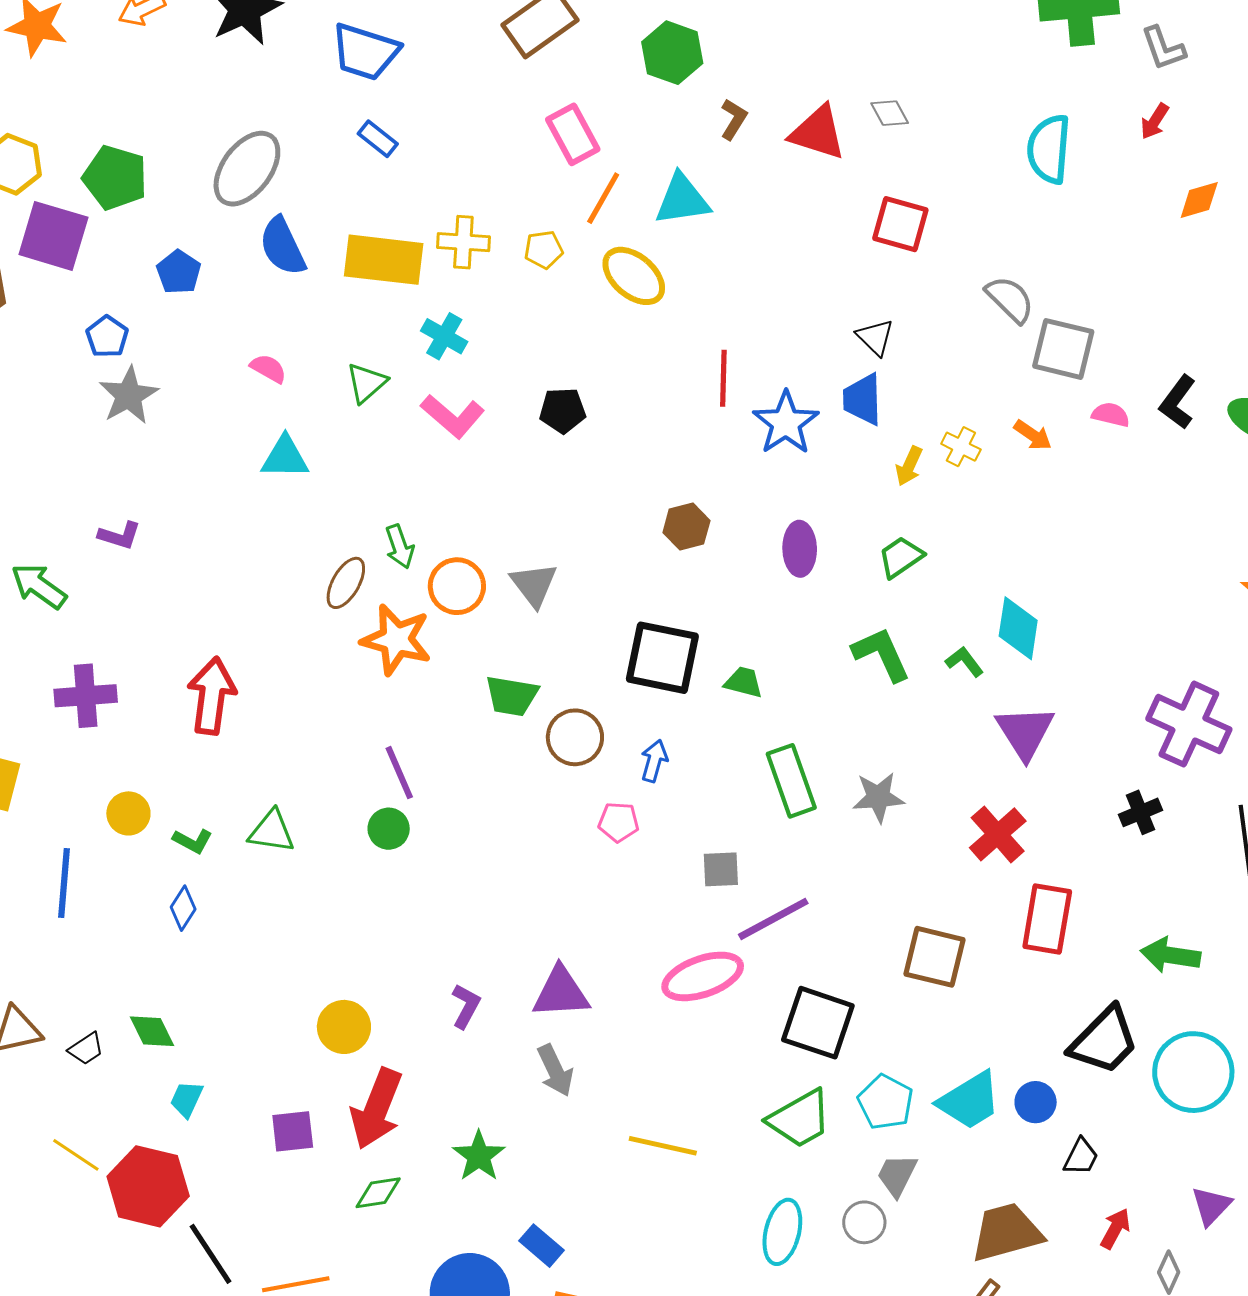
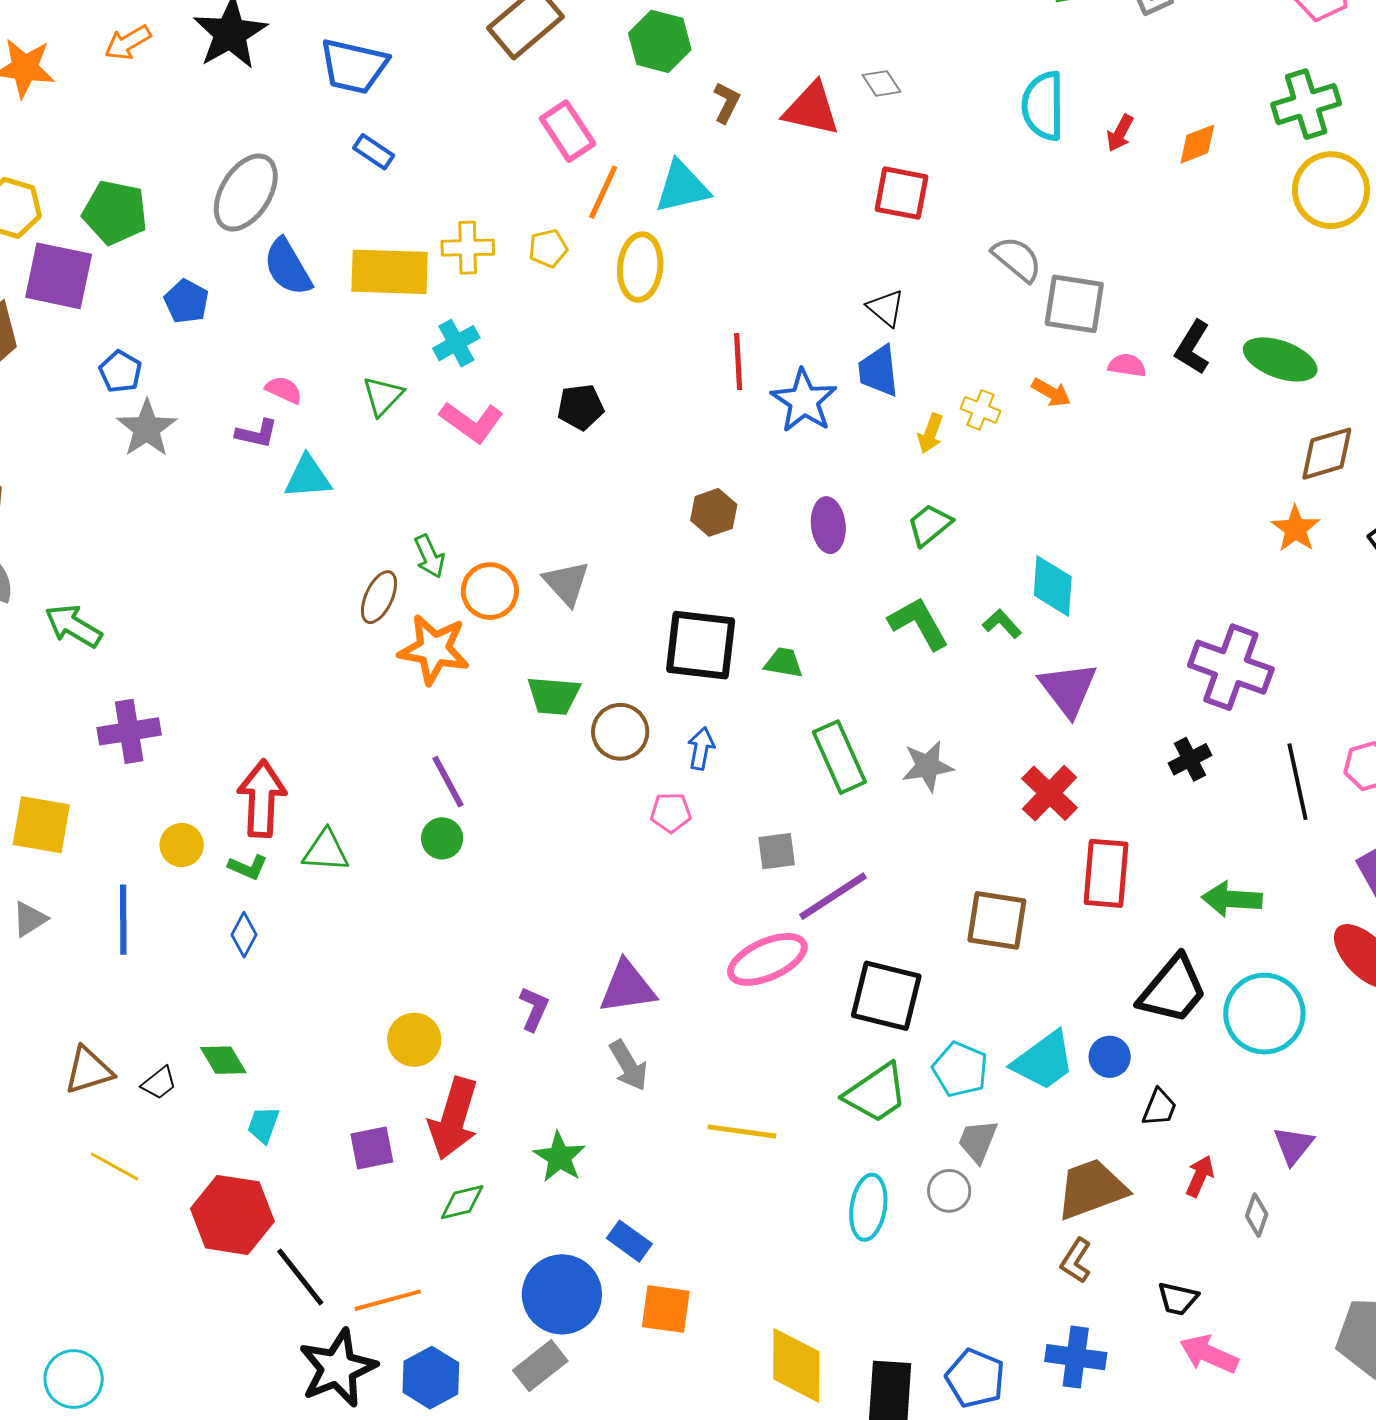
red arrow: (1155, 121) -> (1120, 133), moved
yellow ellipse: (634, 276) -> (640, 267), turned 60
cyan cross: (444, 336) -> (456, 343), turned 36
purple L-shape: (120, 536) -> (257, 434), moved
red arrow: (212, 696) -> (262, 799), moved
yellow line: (76, 1155) -> (114, 1166), moved

